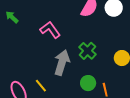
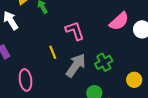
yellow line: (41, 86) -> (53, 52), moved

